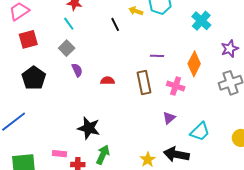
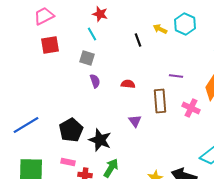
gray square: (67, 48) -> (87, 58), turned -35
black pentagon: (34, 78) -> (71, 130), moved
red semicircle: (108, 81) -> (128, 84), moved
purple triangle: (169, 118) -> (135, 121), moved, turned -32

